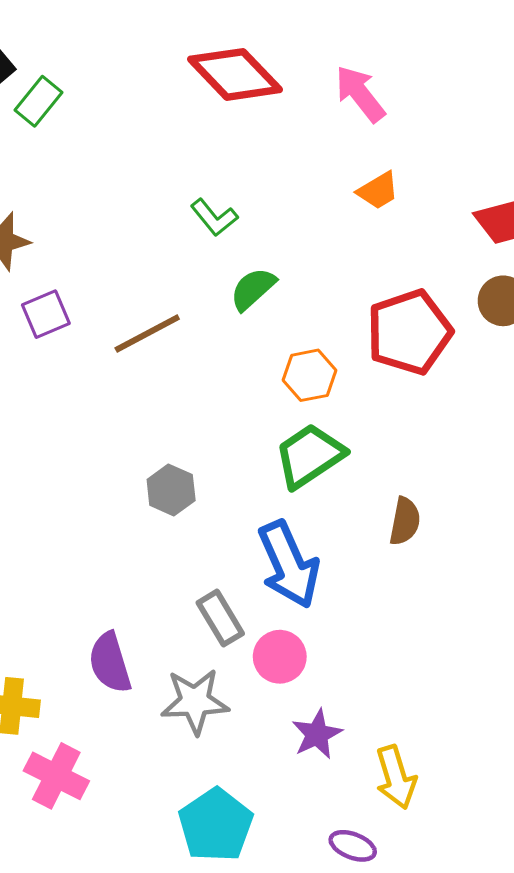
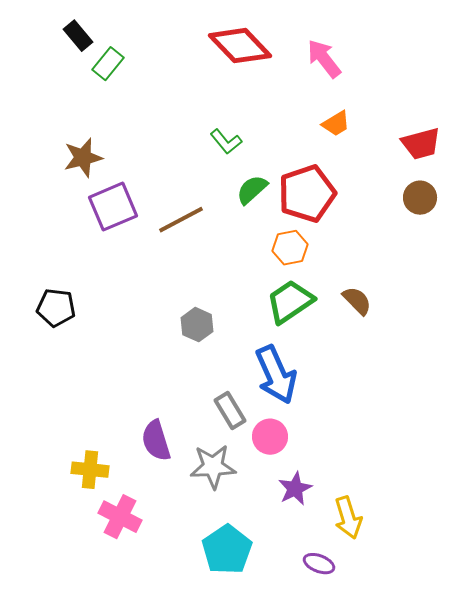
purple square: (46, 314) -> (113, 207), size x1.5
red pentagon: (409, 332) -> (307, 194), moved
brown semicircle: (405, 521) -> (357, 301), moved, turned -56

